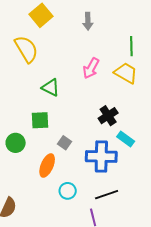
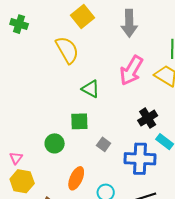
gray arrow: (88, 21) -> (129, 23), size x1.5
pink arrow: (91, 68) -> (131, 70), size x1.4
orange ellipse: (47, 165) -> (76, 178), moved

